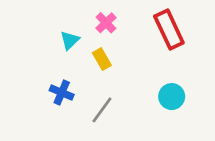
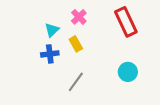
blue cross: (62, 93) -> (50, 54), moved, turned -30

